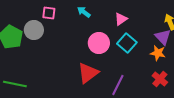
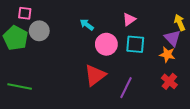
cyan arrow: (84, 12) -> (87, 25), moved
pink square: (49, 13) -> (25, 13), moved
cyan square: (127, 43) -> (135, 44), turned -36

